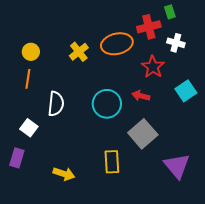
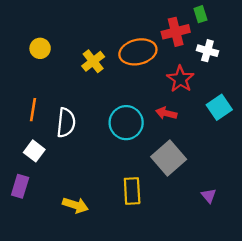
yellow circle: (31, 52) -> (40, 48), moved
orange line: (28, 79) -> (33, 110), moved
purple triangle: (177, 166) -> (209, 196), size x0.5

